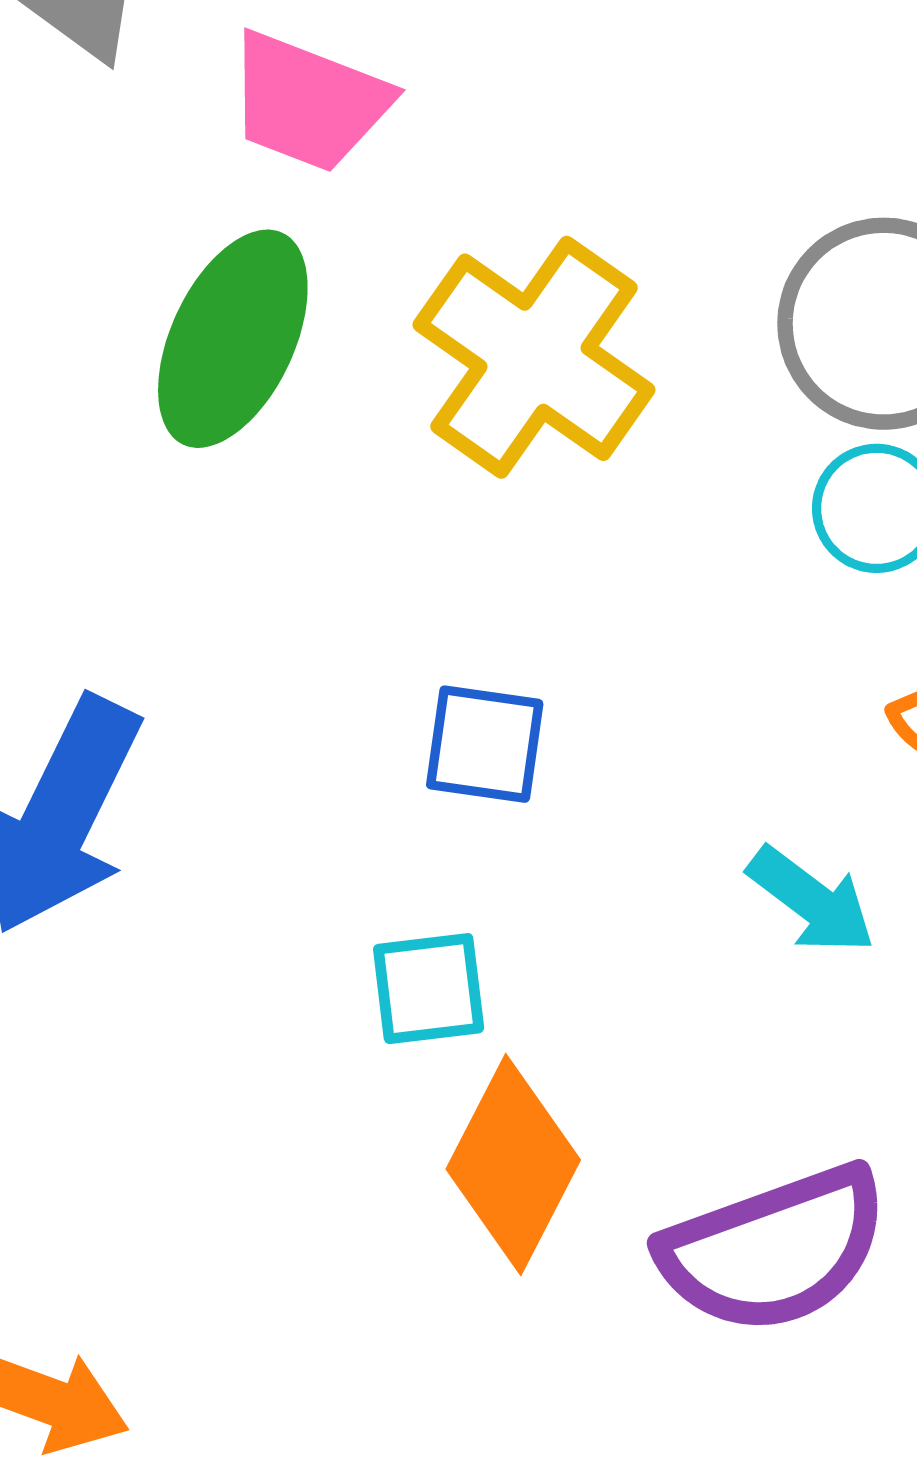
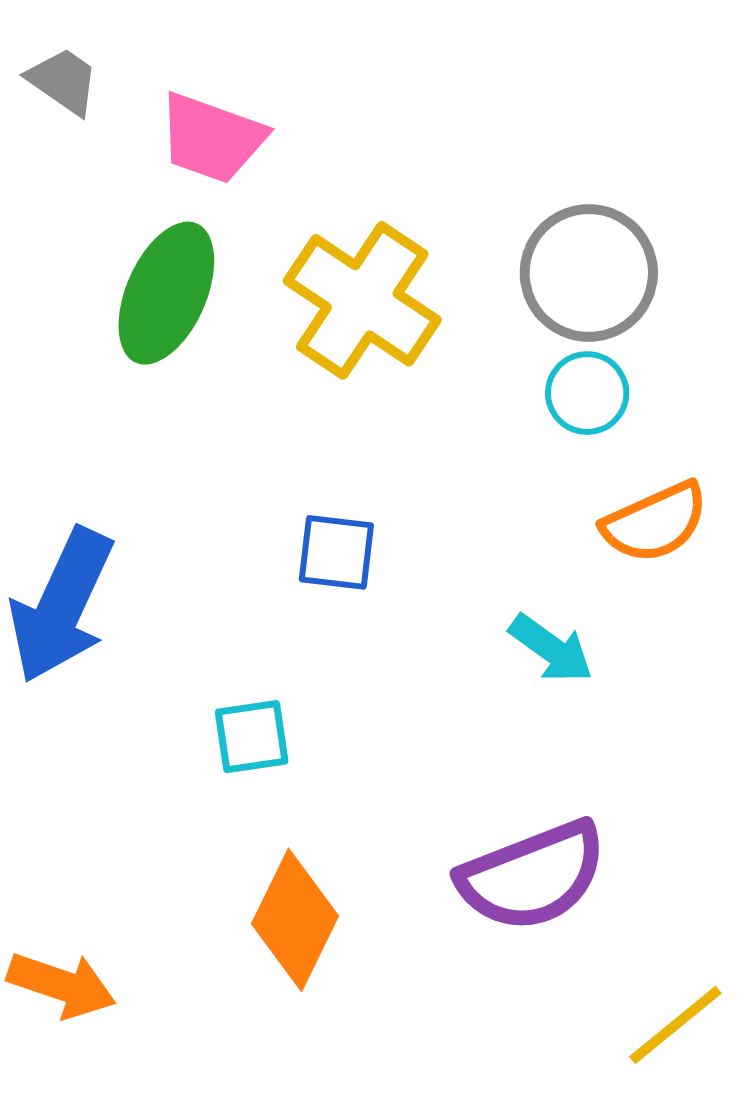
cyan square: (429, 989) -> (252, 737), moved
orange diamond: (513, 1164) -> (295, 920), moved

